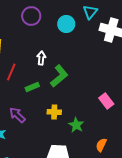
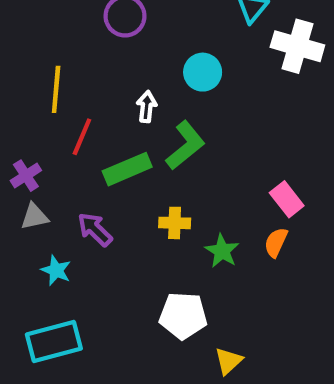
cyan circle: (66, 24) -> (203, 72), moved
green rectangle: (32, 87) -> (127, 169), size x1.5
orange semicircle: (101, 145) -> (276, 242), moved

